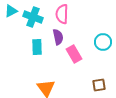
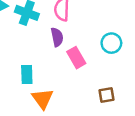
cyan rectangle: (37, 47) -> (27, 75), moved

